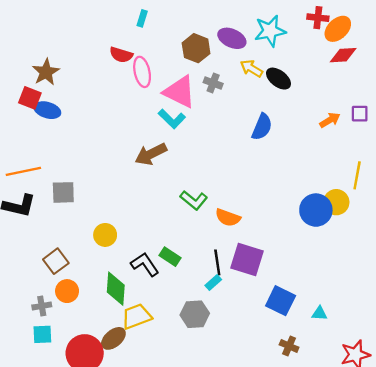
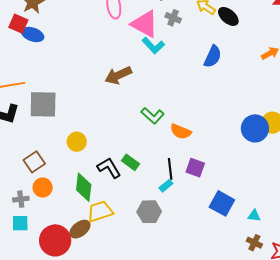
cyan L-shape: (172, 119) -> (153, 46), moved
gray square: (63, 192) -> (43, 104), size x1.4
purple square: (247, 260) -> (195, 168), size x0.7
brown cross: (289, 346) -> (254, 243), moved

